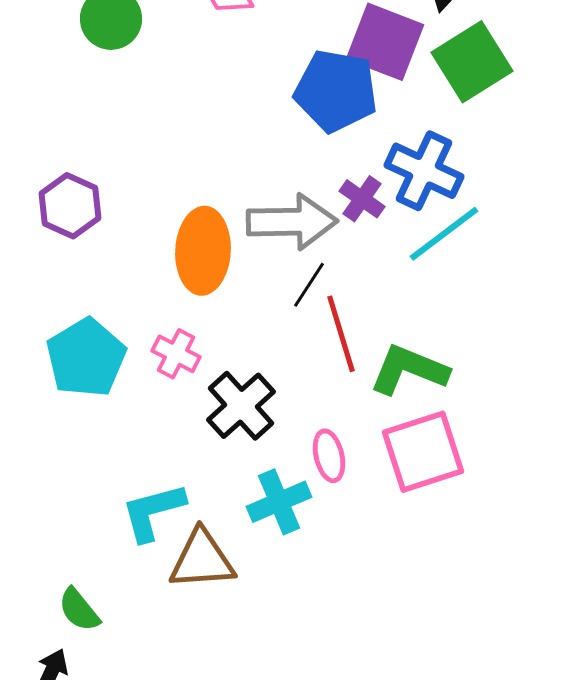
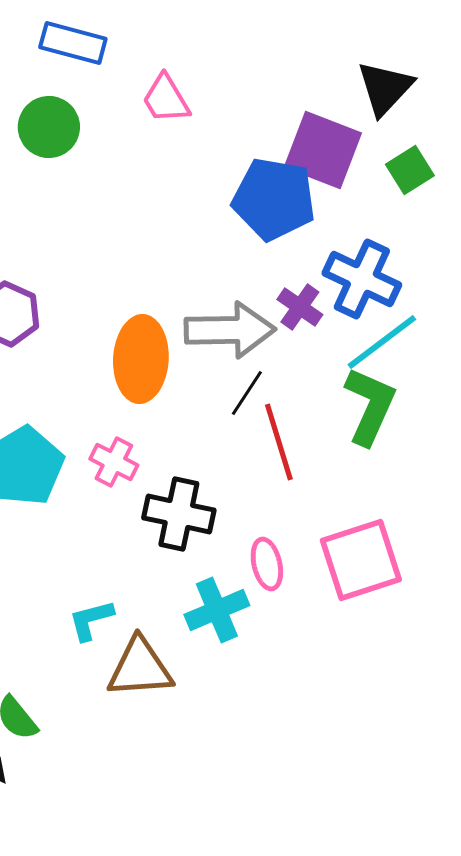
green square: (472, 62) -> (410, 170), size x0.6
green L-shape: (409, 370) -> (370, 406), moved, turned 92
black cross: (241, 406) -> (179, 514), turned -36
cyan L-shape: (153, 512) -> (91, 620), size x0.7

